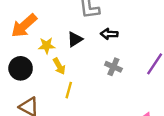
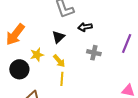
yellow star: (47, 46) -> (37, 55), moved
yellow arrow: (59, 66) -> (59, 61), moved

